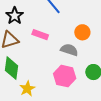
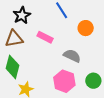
orange circle: (82, 32) -> (86, 28), moved

